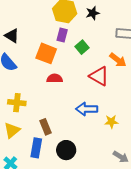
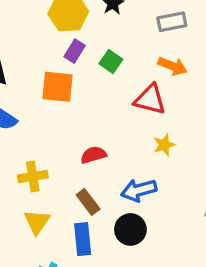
purple rectangle: (62, 35) -> (75, 51), turned 32
red semicircle: (55, 78) -> (93, 155), moved
blue arrow: (87, 109) -> (139, 190), moved
yellow star: (111, 122) -> (164, 145), moved

